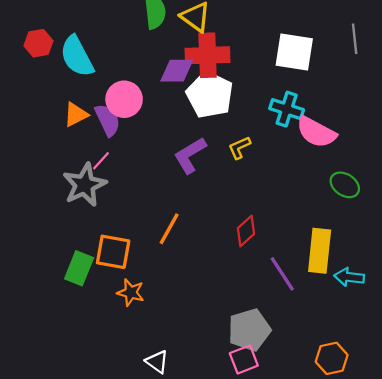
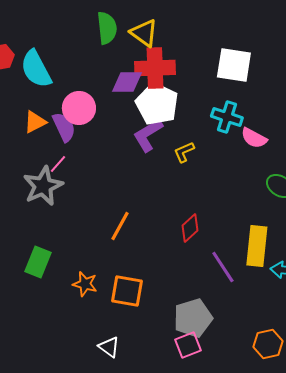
pink semicircle: (316, 132) -> (254, 138), size x0.7
purple L-shape: (190, 155) -> (148, 135), moved
orange square: (113, 252) -> (127, 291), moved

